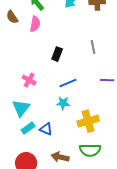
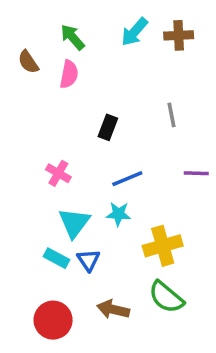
cyan triangle: (21, 108) -> (74, 223), moved
cyan rectangle: (28, 128) -> (57, 258), turned 64
blue triangle: (46, 129) -> (88, 260), turned 32
green semicircle: (90, 150) -> (166, 297), turned 40

